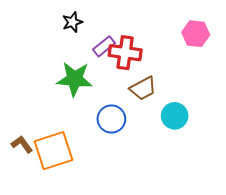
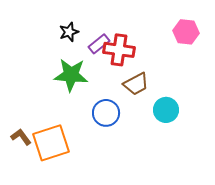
black star: (72, 22) -> (69, 32), moved

